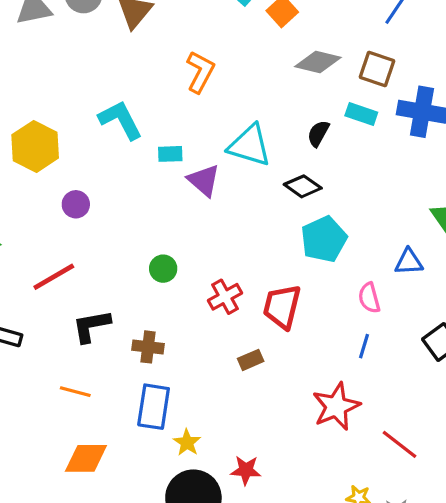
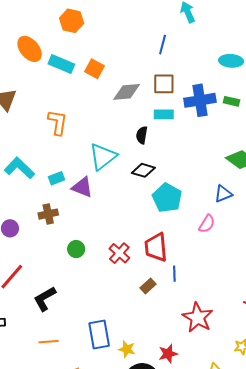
cyan triangle: (250, 145) -> (103, 157), turned -36
pink semicircle: (369, 298) -> (207, 224), turned -114
blue line: (364, 346) -> (174, 274), moved
brown cross: (148, 347) -> (48, 214), moved
red star: (336, 406) -> (198, 317), moved

